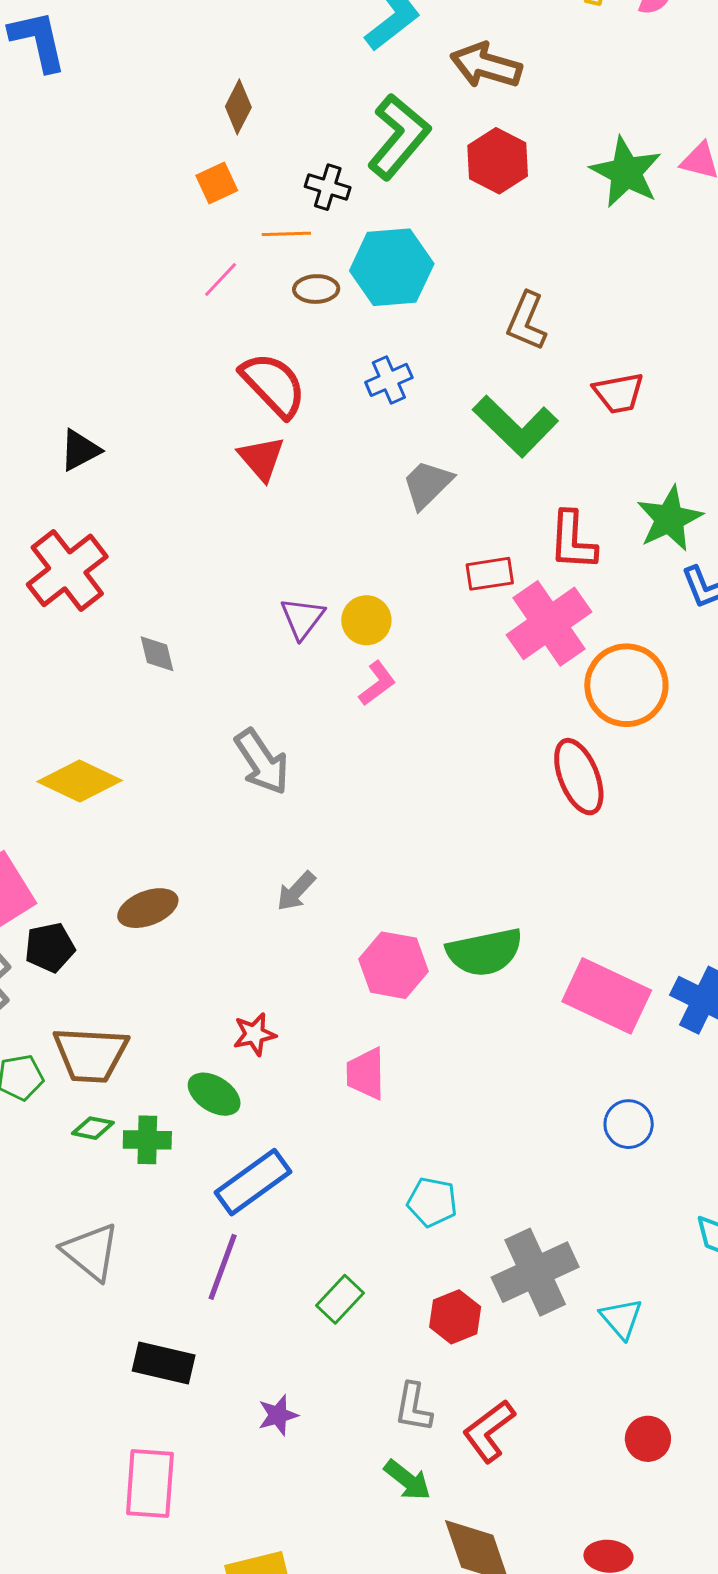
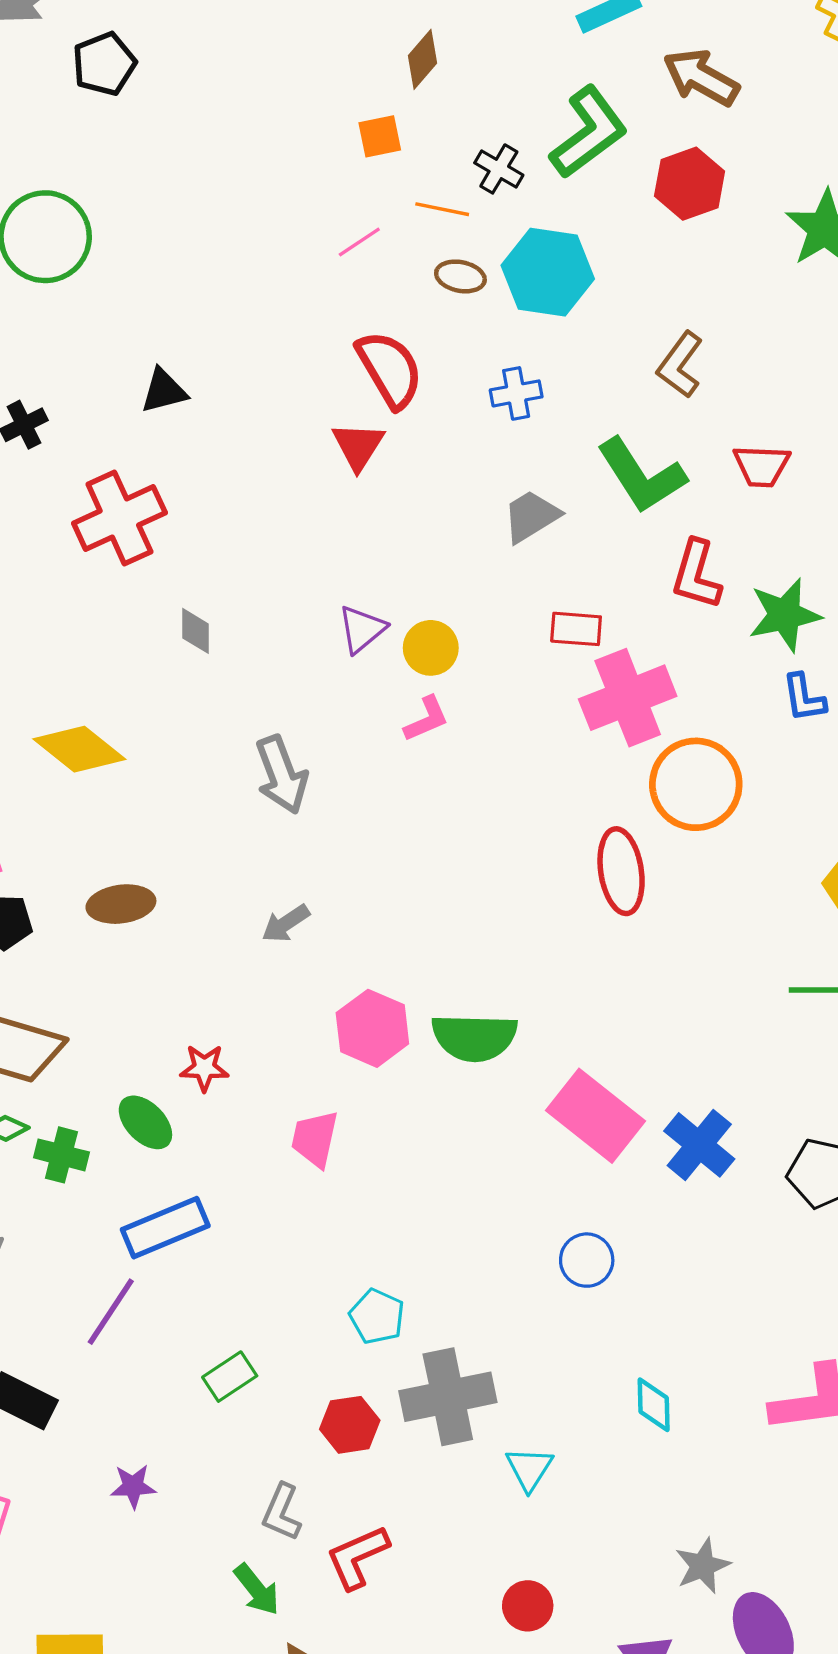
red L-shape: (573, 541) -> (696, 575), moved
cyan pentagon: (432, 1202) -> (377, 1316), moved

